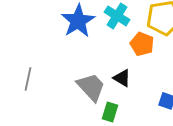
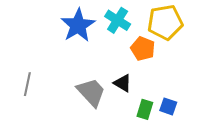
green rectangle: (110, 112) -> (145, 109), moved

